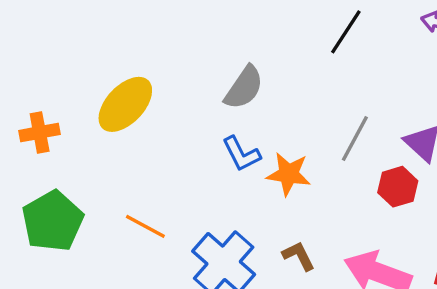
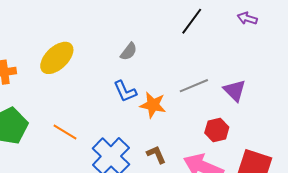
gray semicircle: (244, 88) -> (129, 52), size x0.7
gray line: (355, 139) -> (194, 86), turned 36
red hexagon: (398, 187) -> (217, 130), moved

